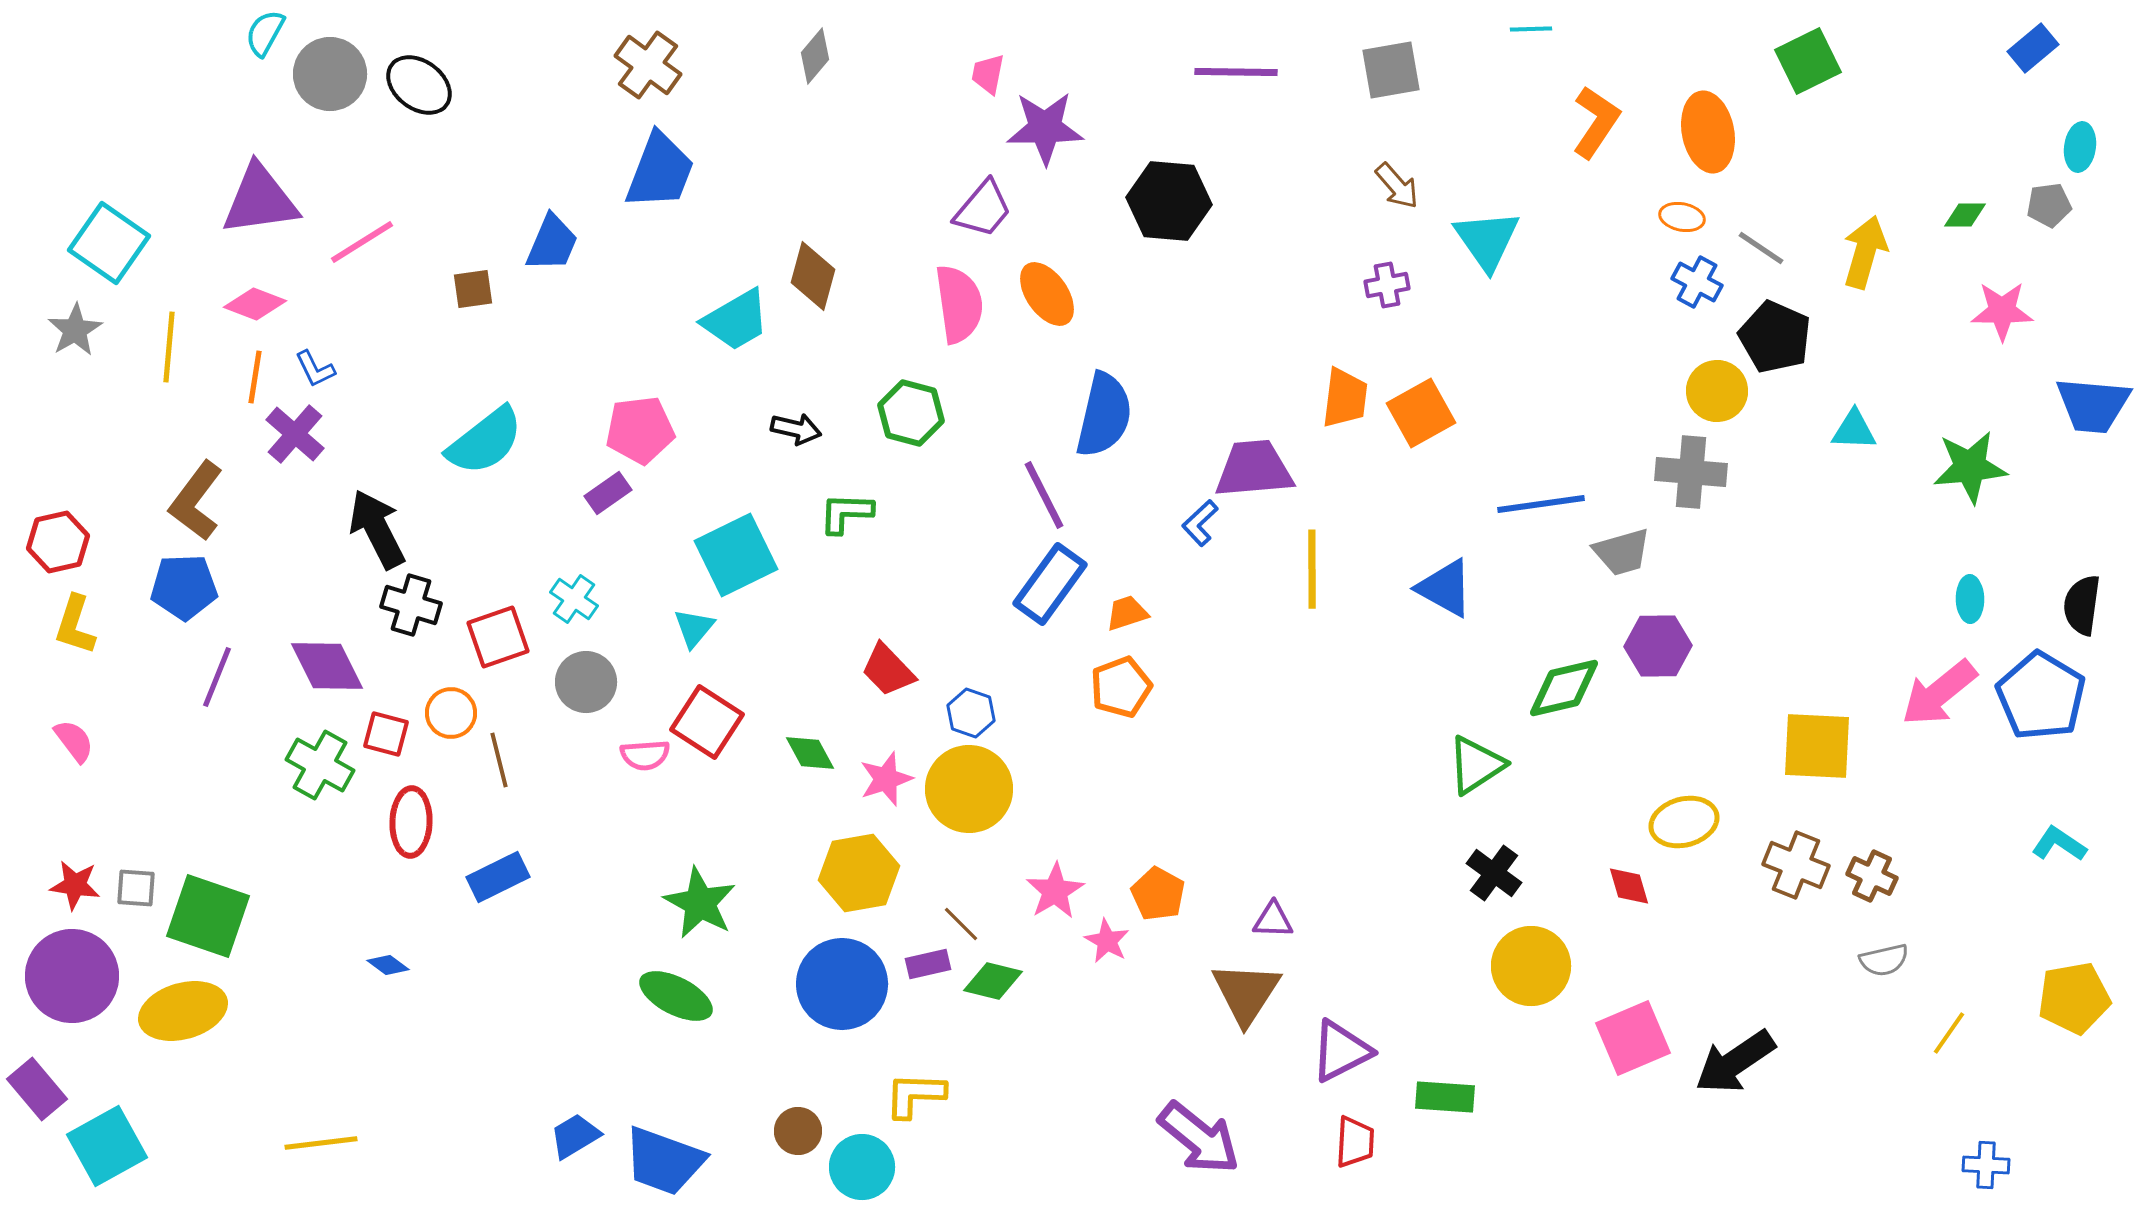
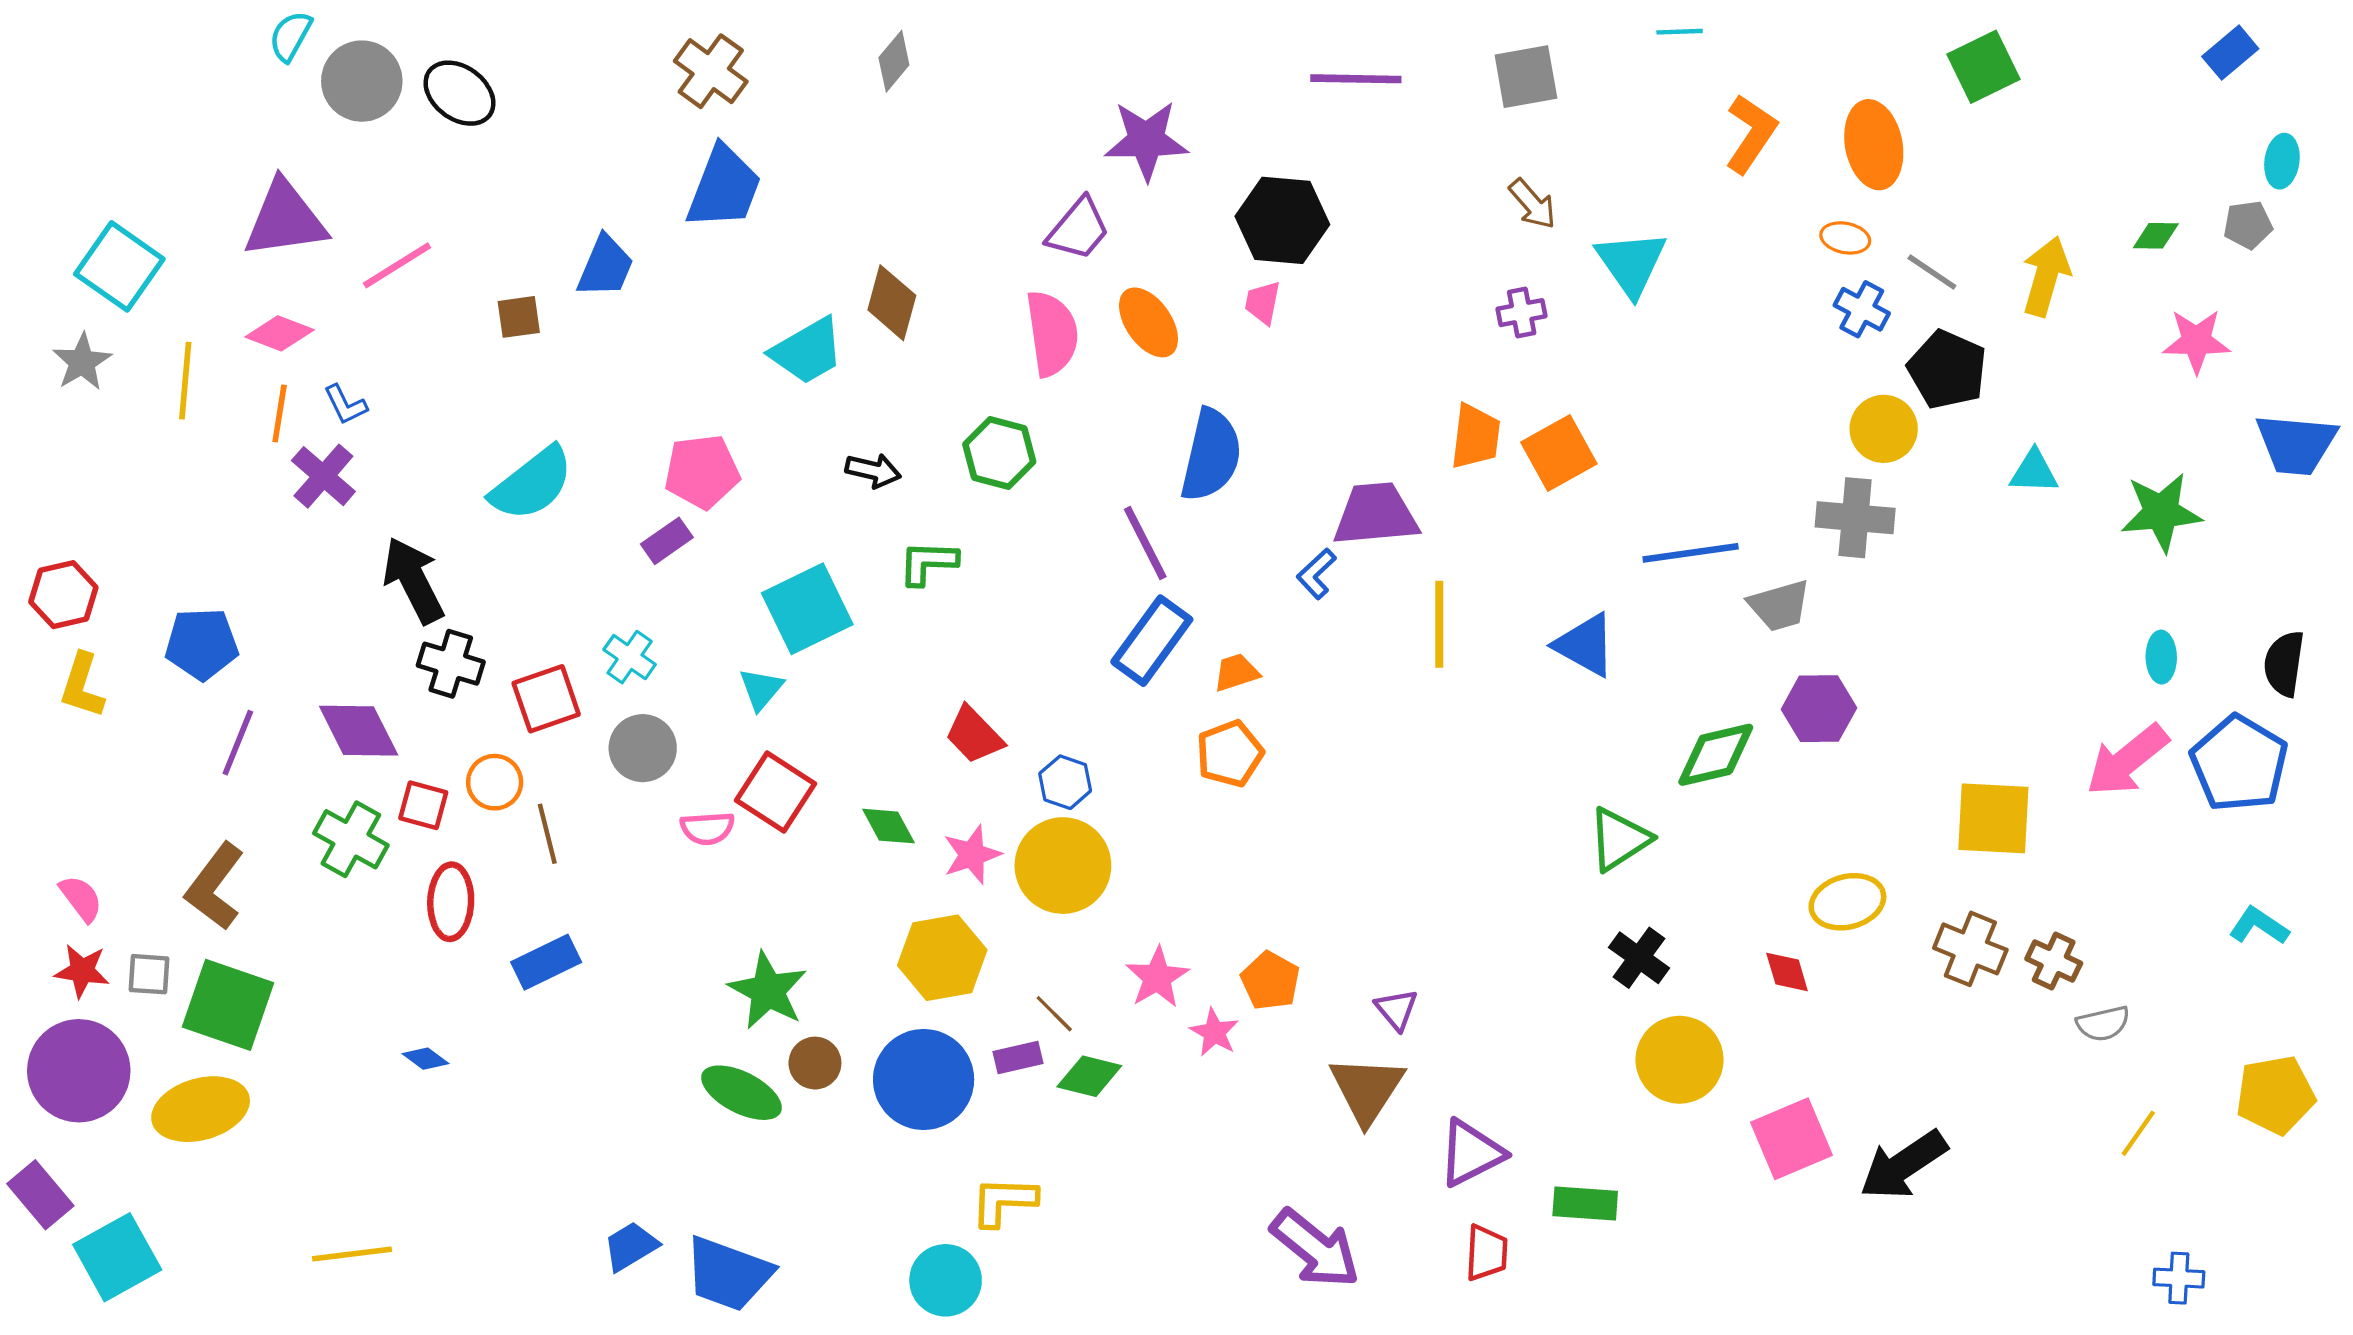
pink trapezoid: (988, 74) -> (1263, 303), moved
brown L-shape: (196, 501) -> (215, 886), moved
pink semicircle: (74, 741) -> (81, 898), moved
purple triangle: (1273, 920) -> (1396, 1009), turned 48
gray semicircle: (1884, 960) -> (2103, 1024), moved
brown circle: (798, 1131) -> (815, 1063), moved

